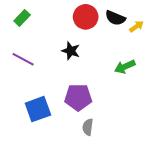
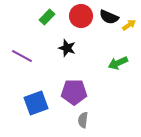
green rectangle: (22, 18) -> (47, 17), moved

